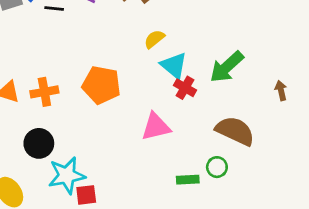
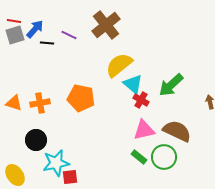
yellow semicircle: (154, 39) -> (119, 65), size x1.8
pink triangle: (156, 127) -> (144, 130), moved
green circle: (217, 167) -> (164, 157), size x1.6
green rectangle: (188, 180) -> (139, 157), moved, turned 42

